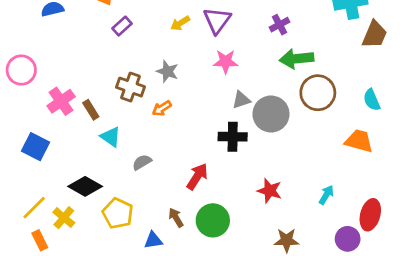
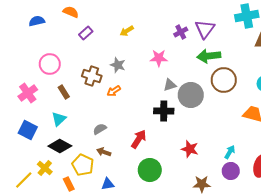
purple triangle: (217, 20) -> (205, 29), moved
purple cross: (279, 25) -> (181, 32), moved
pink circle: (21, 70) -> (50, 64), moved
pink cross: (61, 101) -> (28, 93), moved
cyan triangle: (111, 137) -> (59, 119), moved, turned 42
blue square: (35, 147) -> (28, 130), moved
yellow line: (34, 208) -> (24, 180), moved
brown arrow: (176, 218) -> (104, 152), moved, turned -40
purple circle: (348, 239) -> (231, 171), moved
orange rectangle: (40, 240) -> (69, 184), moved

